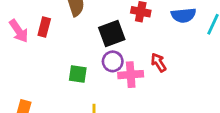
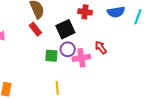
red rectangle: (44, 27) -> (35, 29), moved, turned -48
green square: (78, 74) -> (51, 56), moved

